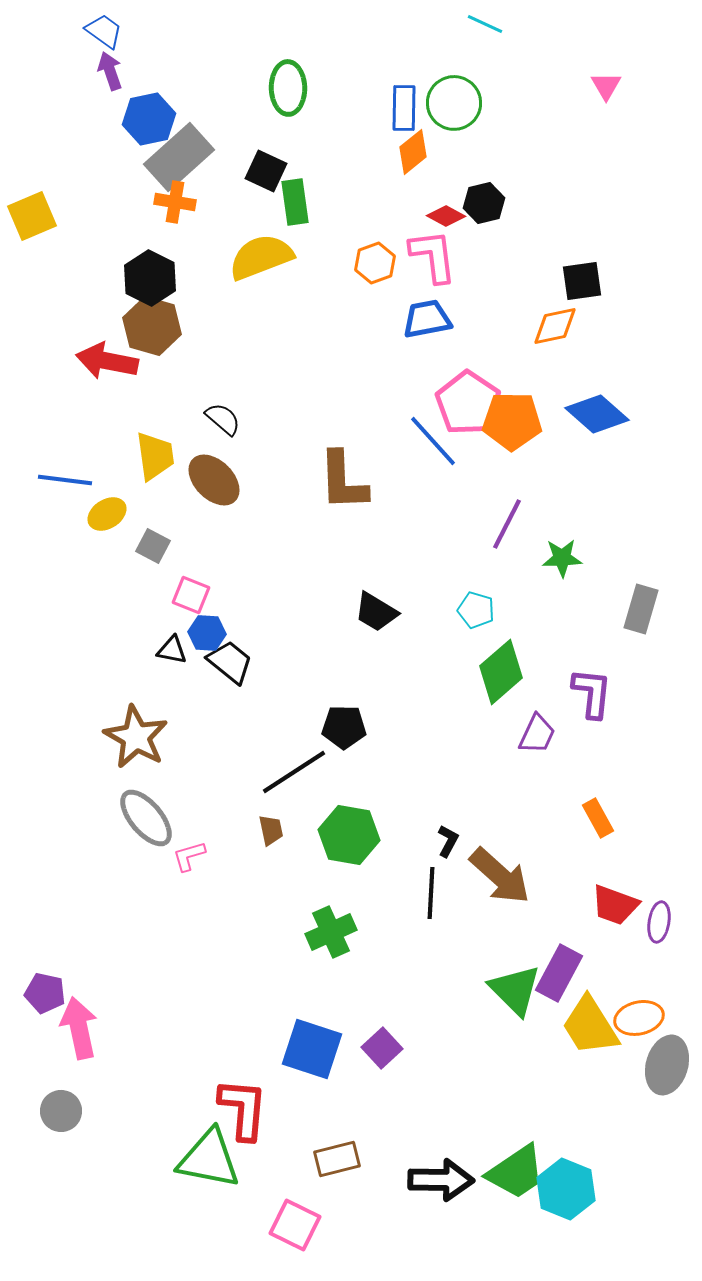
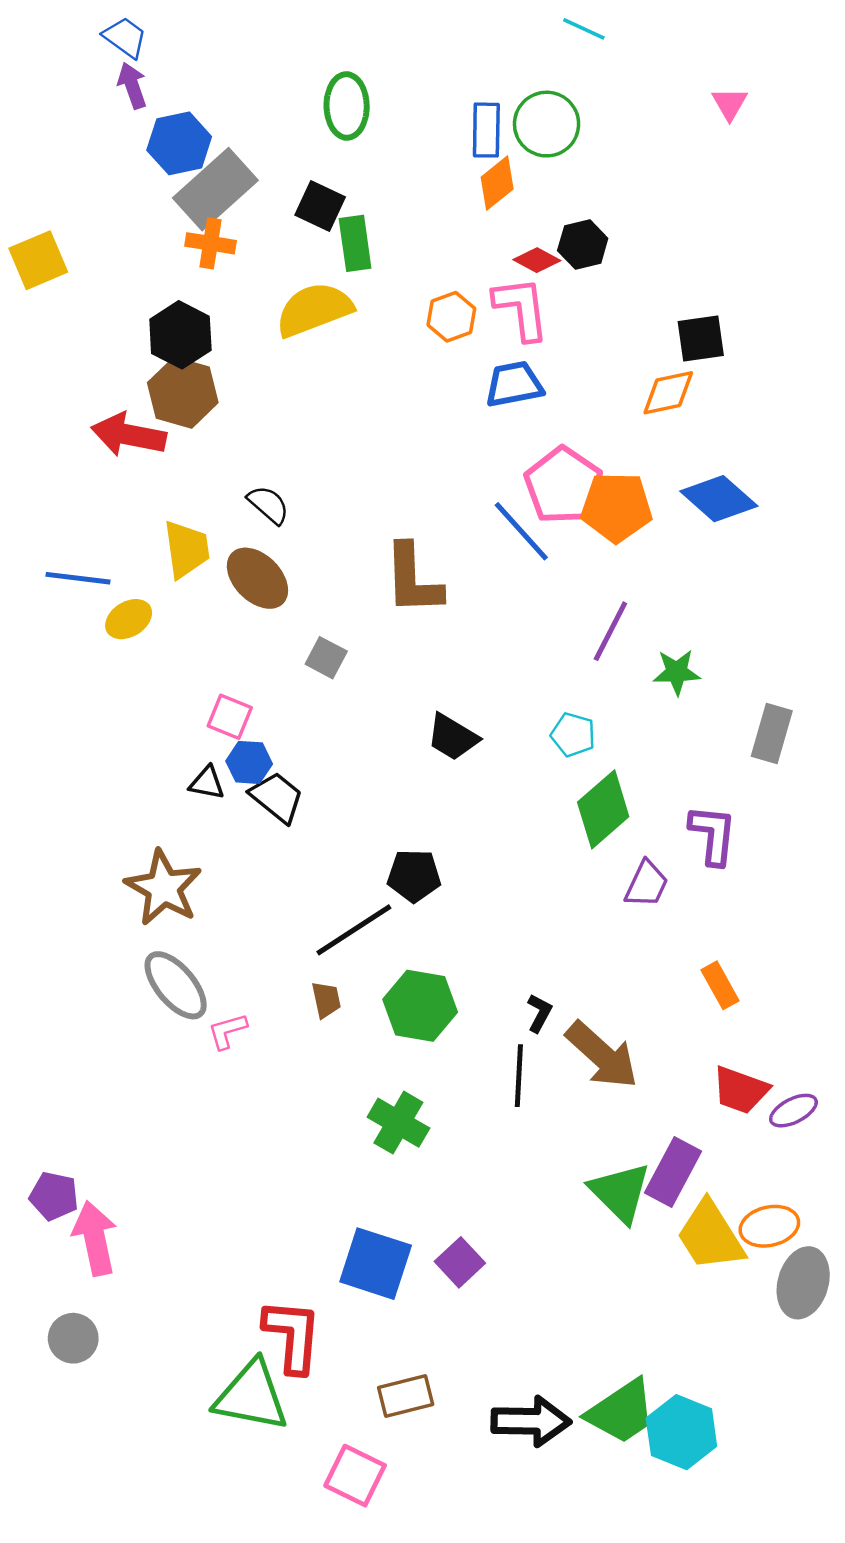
gray square: (153, 546) -> (326, 658), moved
purple ellipse: (659, 922) -> (793, 1111), turned 54
green cross: (331, 932) -> (398, 1123), turned -36

